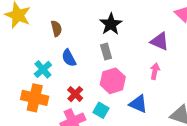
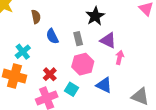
black star: (111, 24) -> (95, 16), moved
purple triangle: (160, 41) -> (108, 40), moved
blue semicircle: (69, 58) -> (52, 36), moved

